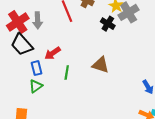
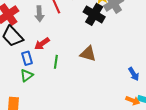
gray arrow: (38, 20) -> (39, 14), moved
black cross: (108, 24) -> (94, 14), size x1.5

